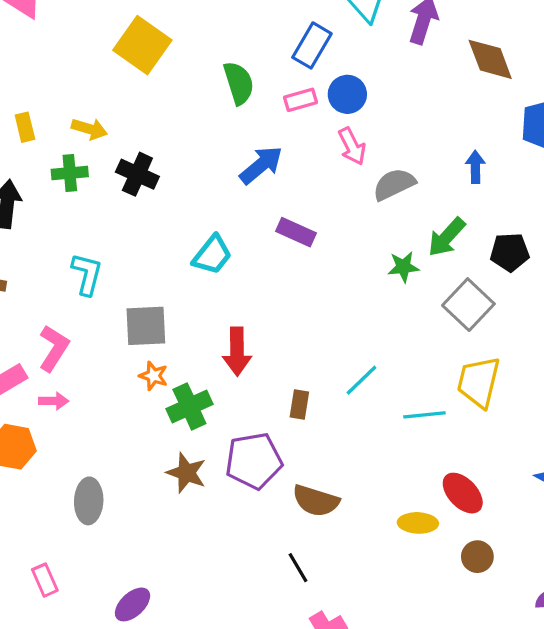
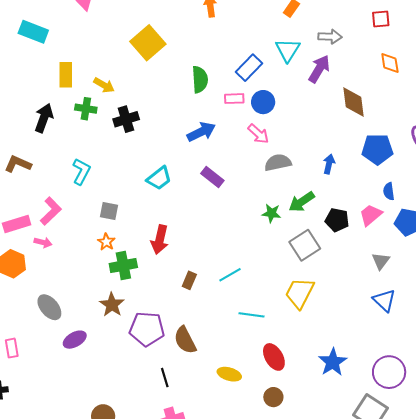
yellow rectangle: (25, 127) -> (66, 75), size x1.4
pink arrow: (352, 146) -> (258, 134), turned -35
black cross: (137, 174) -> (126, 119), turned 35
gray square: (146, 326) -> (109, 211), size x0.7
cyan line: (424, 415) -> (252, 315), moved
purple pentagon: (254, 461) -> (147, 329), moved
gray ellipse: (89, 501) -> (49, 307), turned -56
brown semicircle: (316, 501) -> (185, 340), turned 32
yellow ellipse: (418, 523) -> (229, 374), moved
purple ellipse: (133, 604) -> (75, 340), moved

